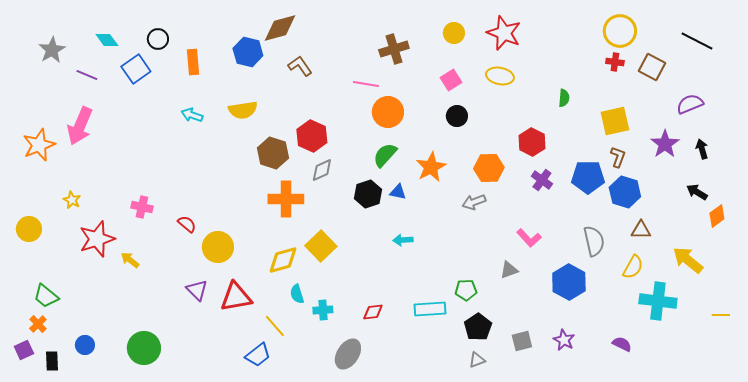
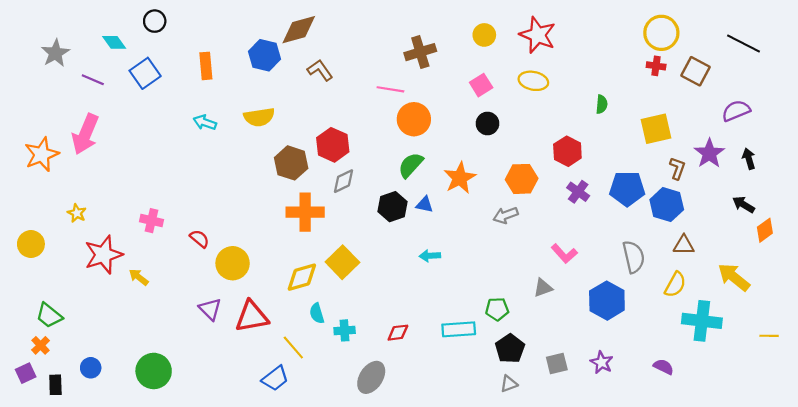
black circle: (158, 39) -> (155, 21), moved
brown L-shape: (618, 157) -> (677, 168), moved

